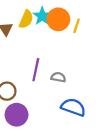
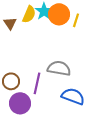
purple line: (36, 70) -> (37, 83), moved
gray semicircle: (58, 77) -> (59, 68), size x1.6

